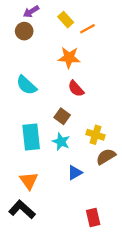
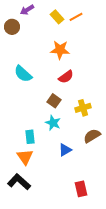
orange line: (87, 29) -> (76, 17), moved
brown circle: (24, 31) -> (12, 27), moved
red semicircle: (76, 89) -> (66, 77), turned -84
yellow cross: (96, 135) -> (83, 108), moved, turned -35
cyan rectangle: (31, 137) -> (30, 137), moved, size x0.6

